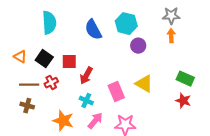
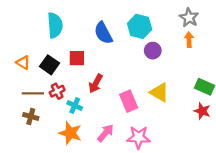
gray star: (171, 16) -> (189, 18), turned 30
red square: (69, 62) -> (77, 58), moved
cyan cross: (86, 101) -> (75, 105), moved

